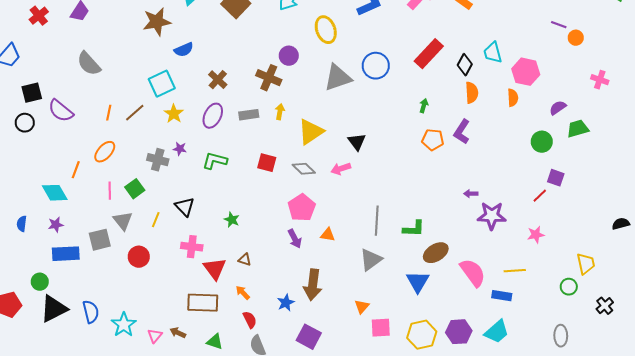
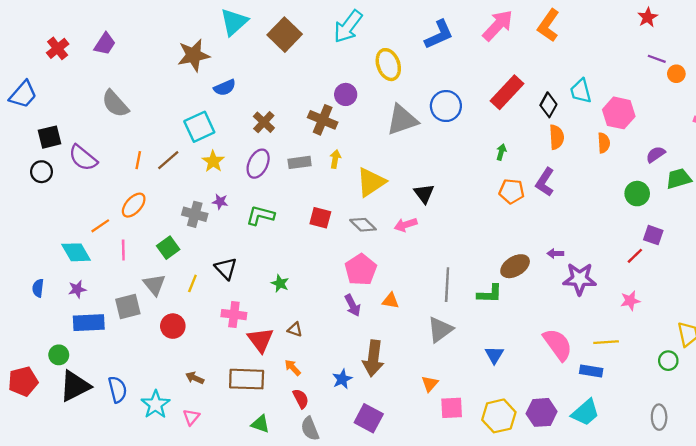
orange line: (76, 170) -> (100, 226), turned 36
pink line: (110, 191) -> (123, 250), moved
brown ellipse: (436, 253) -> (515, 266), moved
blue triangle: (418, 282) -> (494, 355), size x0.7
brown arrow: (178, 333) -> (195, 378), moved

